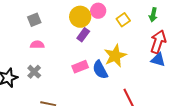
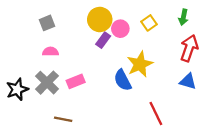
pink circle: (98, 11) -> (120, 29), moved
blue triangle: (158, 60) -> (188, 81), moved
pink rectangle: (80, 67) -> (76, 81), moved
gray cross: (34, 72) -> (47, 83), size x1.5

